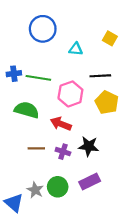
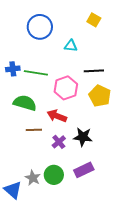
yellow square: (110, 38) -> (94, 20), moved
brown line: (36, 148) -> (34, 130), moved
purple cross: (63, 152) -> (59, 142), turned 32

